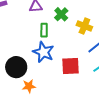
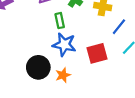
orange star: (29, 86) -> (63, 75), moved

